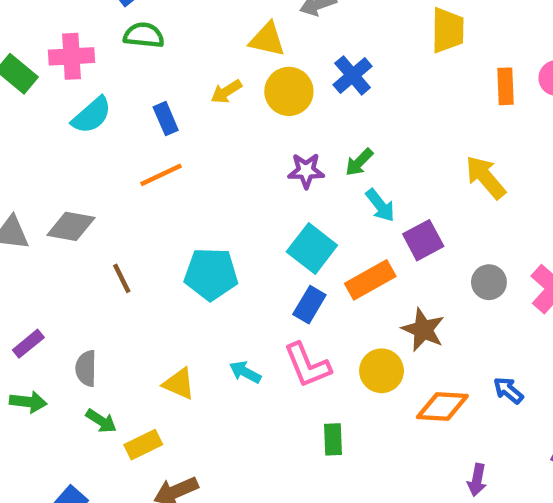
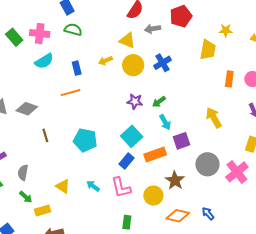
gray circle: (489, 282) -> (207, 164), size x1.5

